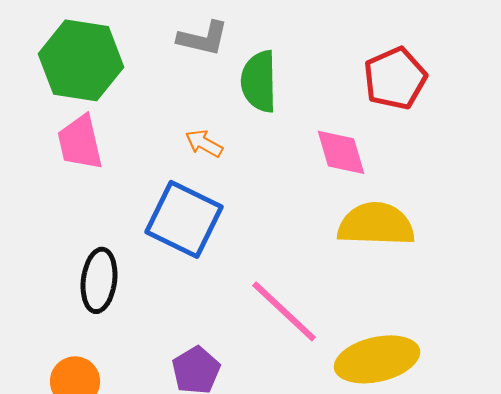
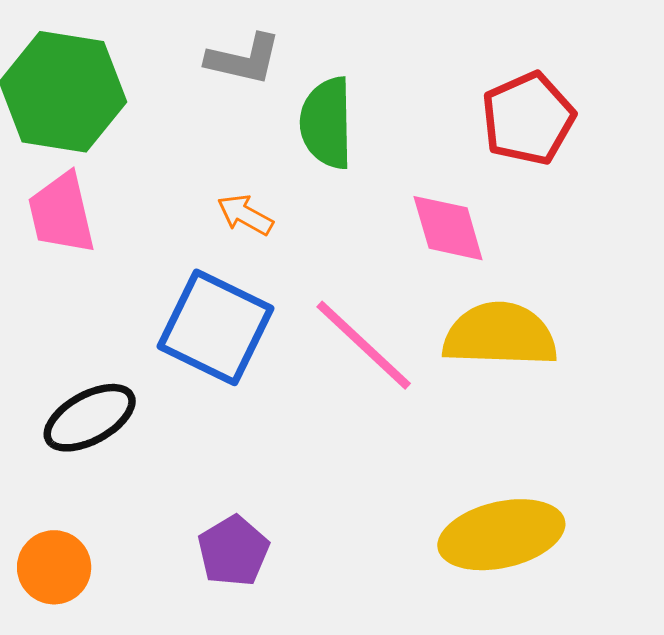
black ellipse: (99, 280) -> (90, 418), turned 54
pink line: (284, 311) -> (364, 345), moved

